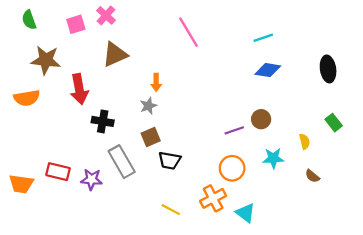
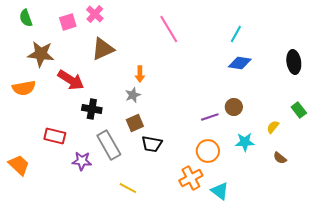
cyan line: (263, 38) -> (236, 34), turned -42
red arrow: (79, 89) -> (71, 80), turned -48
yellow semicircle: (305, 141) -> (273, 127), turned -128
red rectangle: (58, 172) -> (55, 136), moved
orange trapezoid: (21, 184) -> (19, 165), turned -145
yellow line: (171, 210) -> (128, 188), moved

